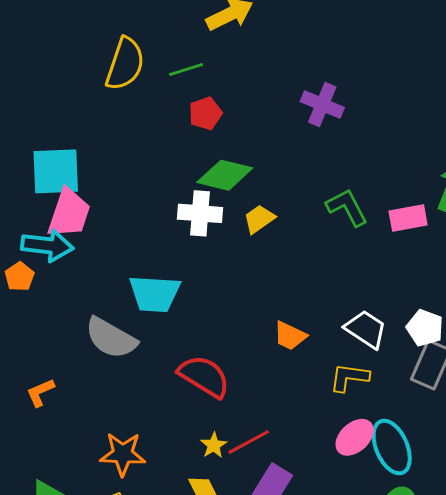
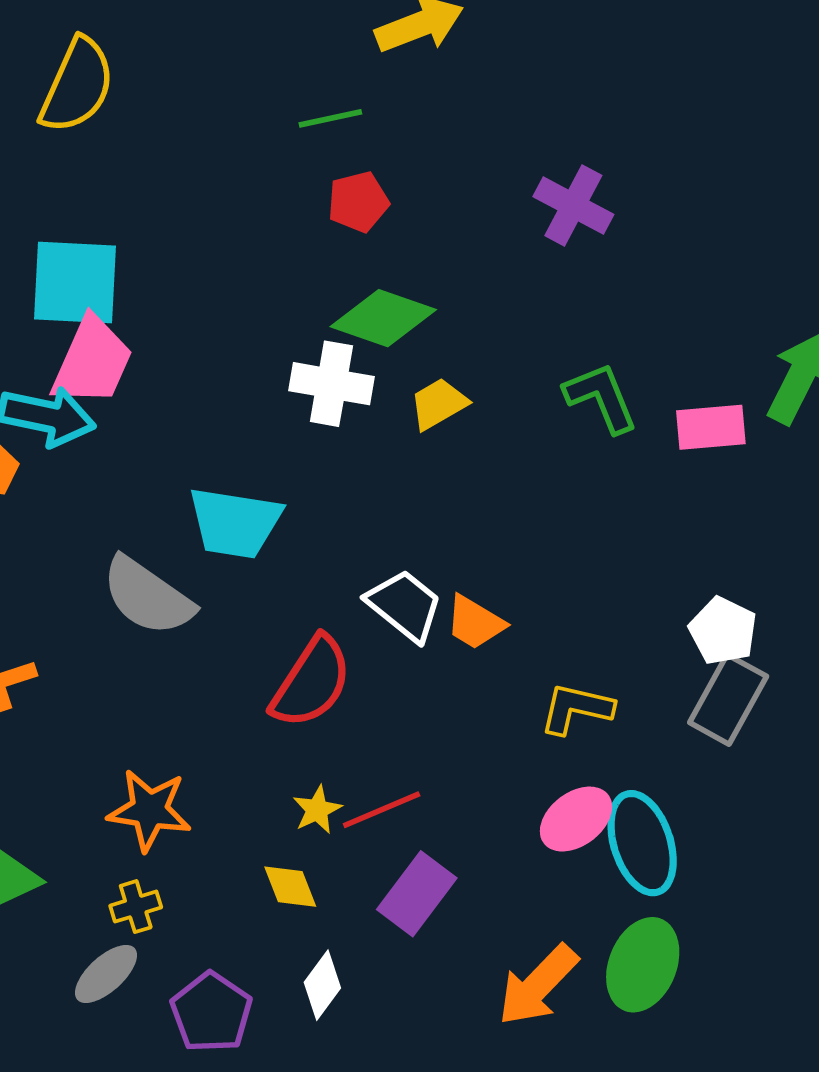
yellow semicircle: (125, 64) -> (77, 86), moved
white trapezoid: (366, 329) -> (405, 605), moved
red semicircle: (204, 376) -> (311, 682), turned 86

